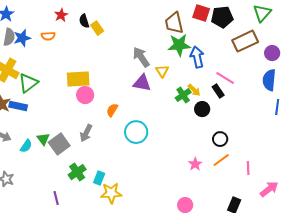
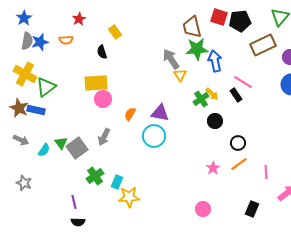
black semicircle: (84, 21) -> (102, 52), moved
gray arrow: (141, 57) -> (171, 59), moved
purple triangle: (142, 83) -> (160, 113), moved
black circle: (202, 109) -> (215, 121), moved

